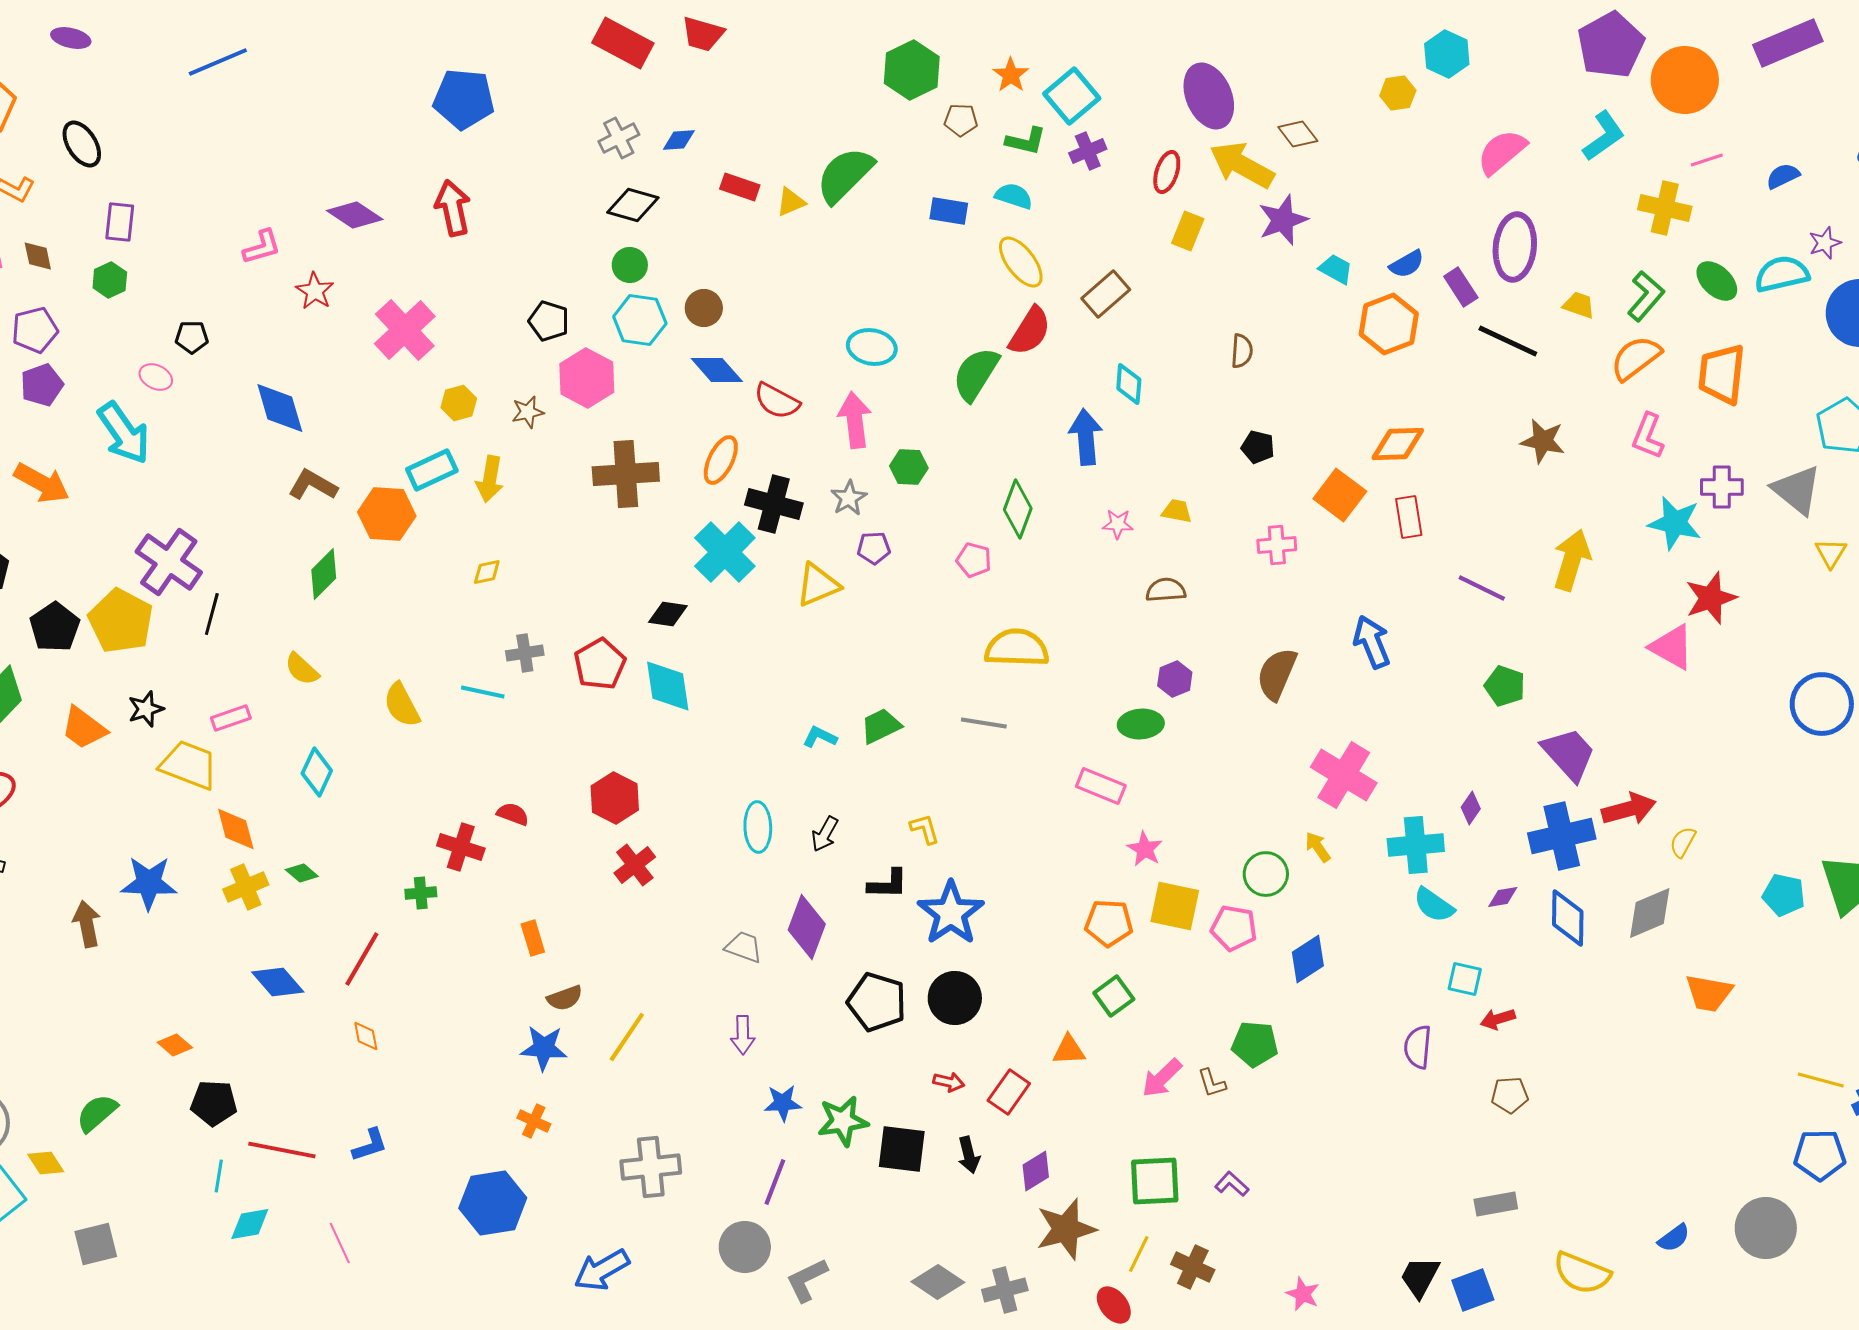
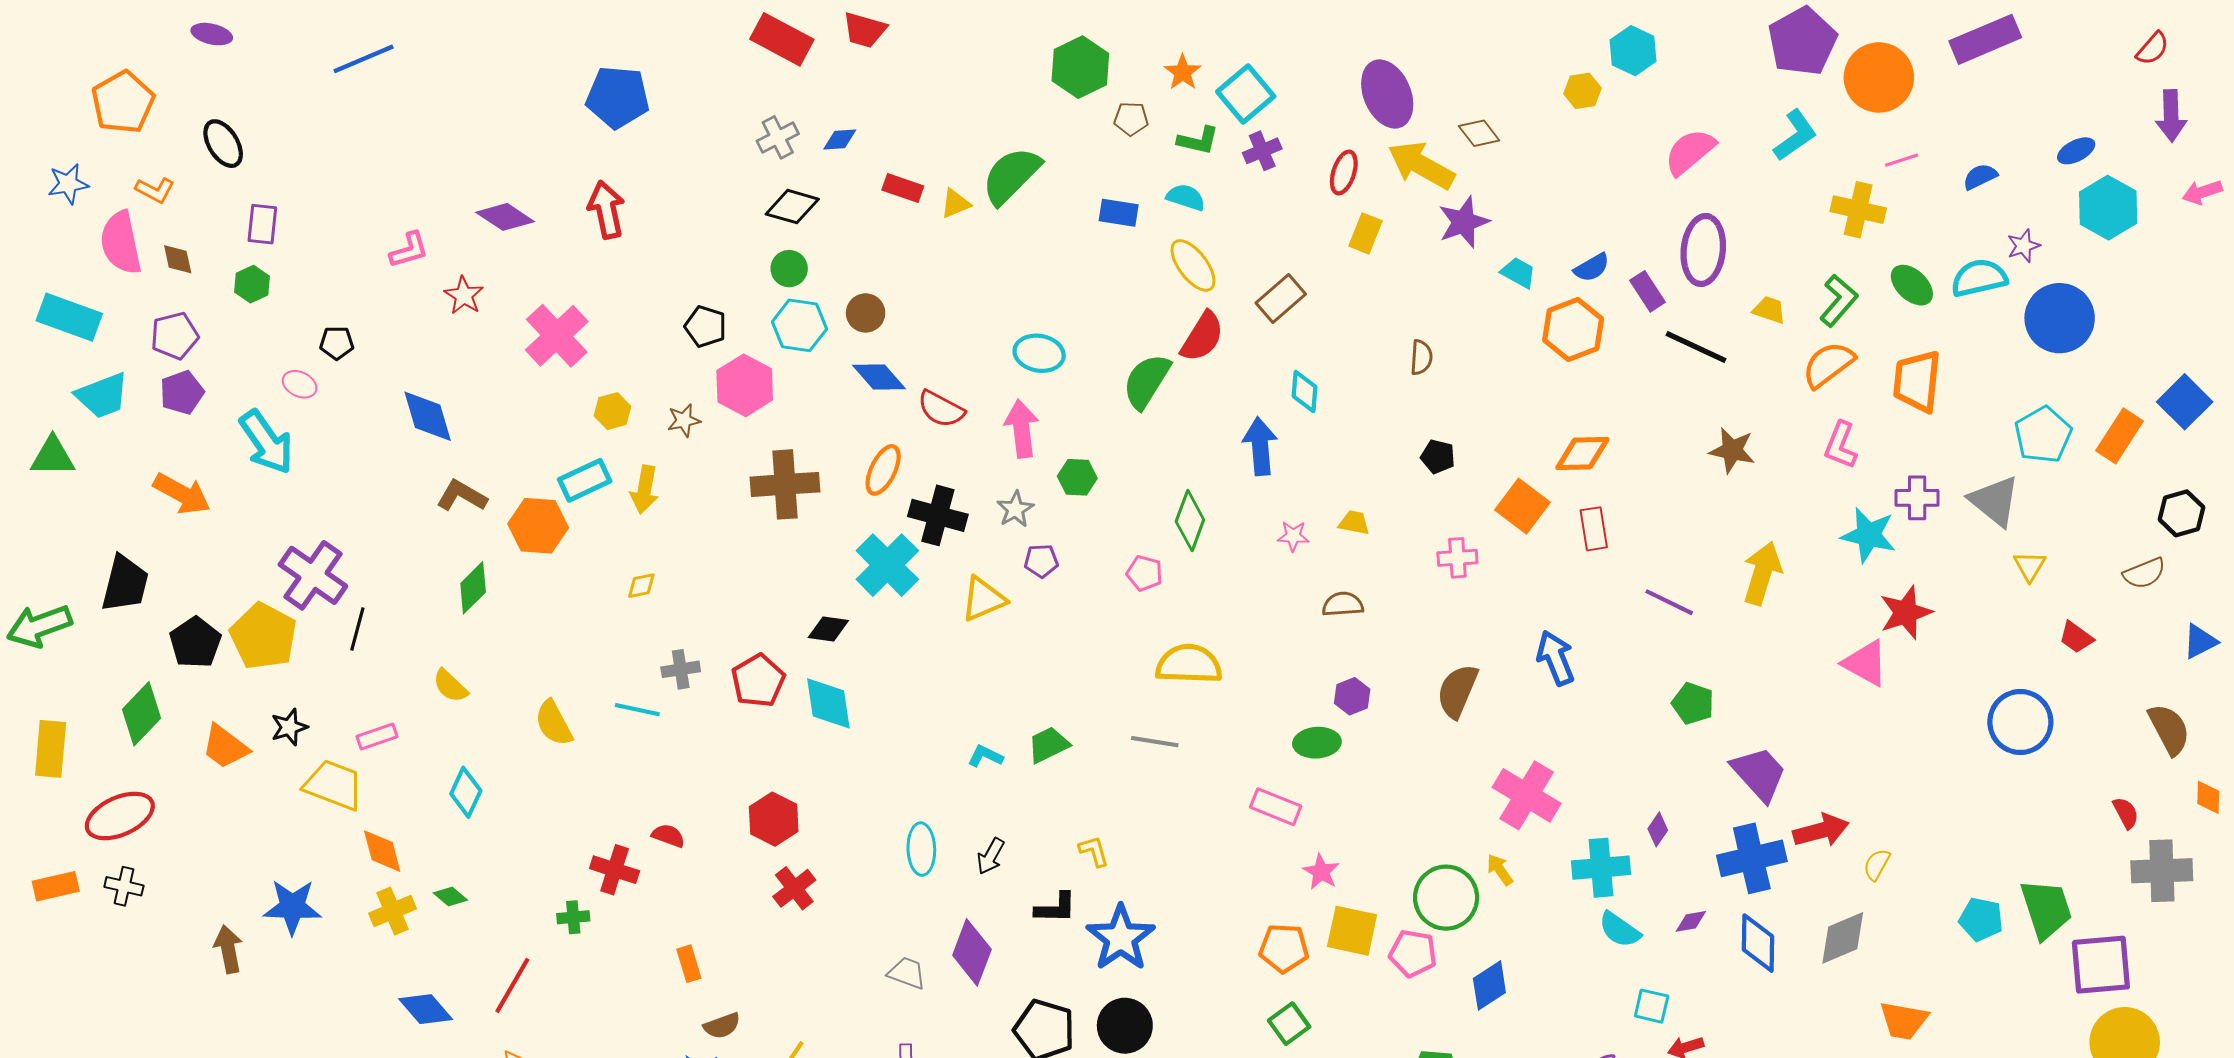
green circle: (1266, 874) -> (1446, 898), size x1.4

